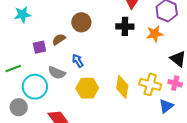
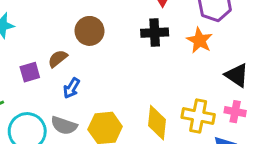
orange star: (155, 34) -> (200, 40), turned -30
blue arrow: (78, 61) -> (72, 88), moved, turned -112
gray semicircle: (57, 73) -> (64, 125), moved

